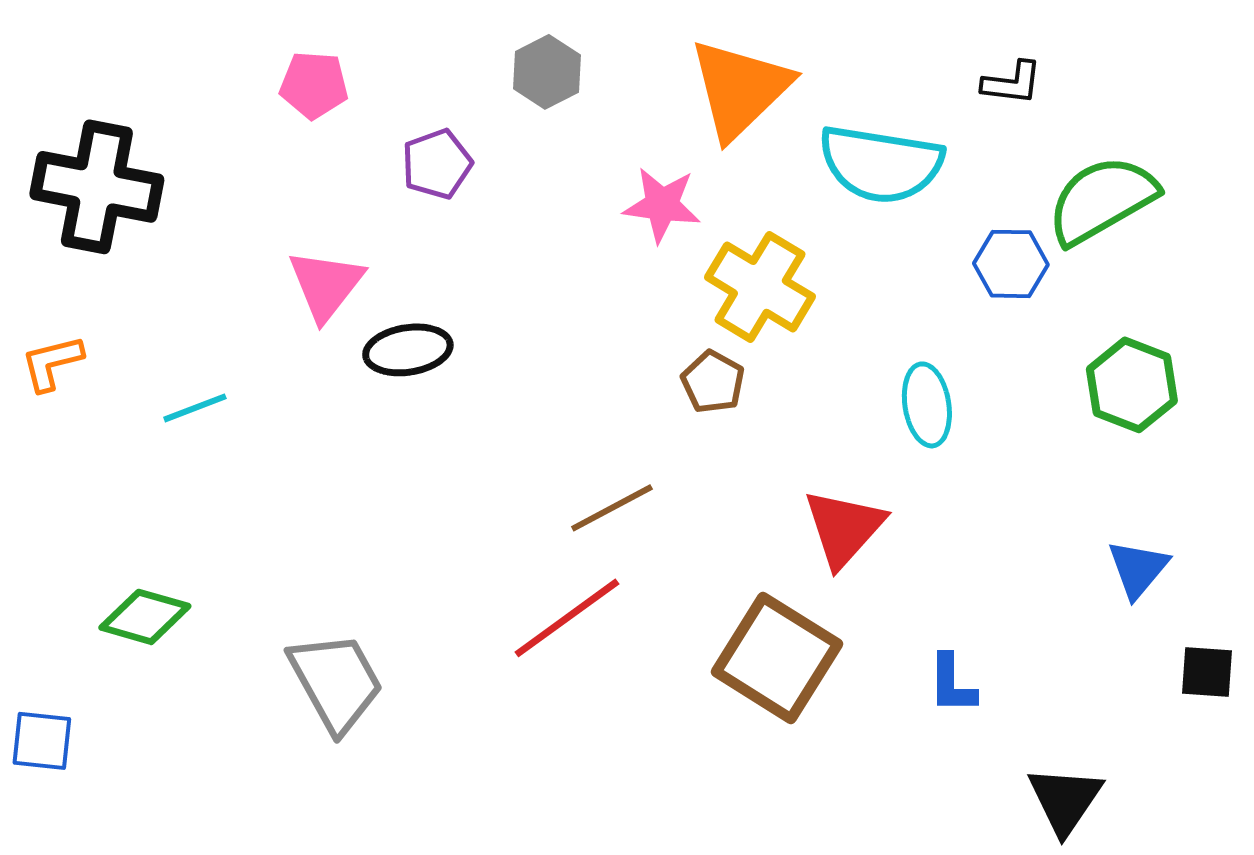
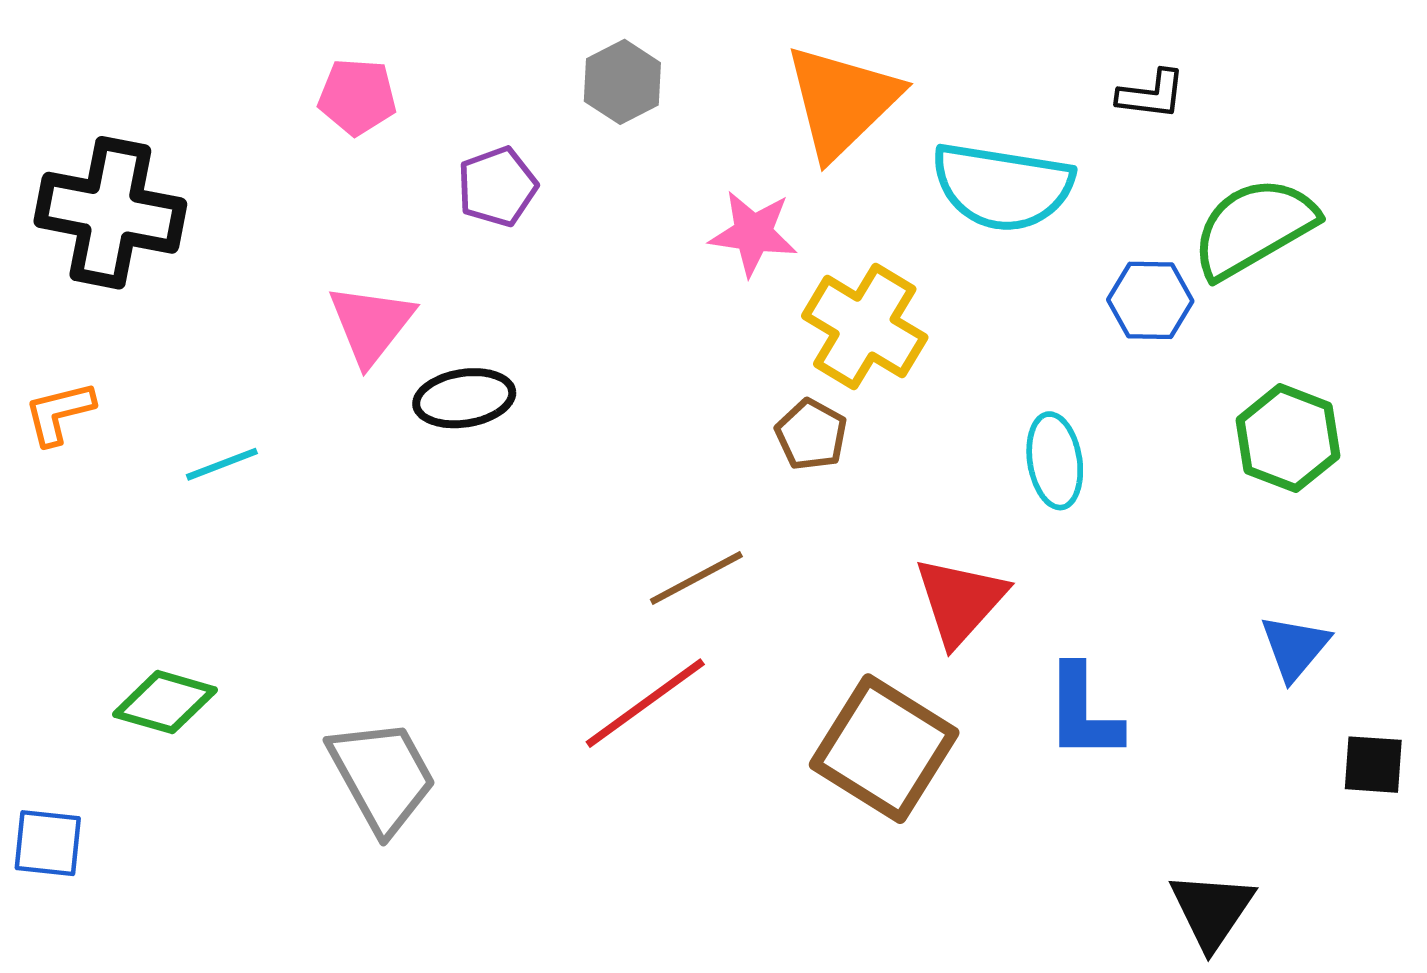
blue L-shape: (952, 684) -> (1083, 712), moved, size x1.4

